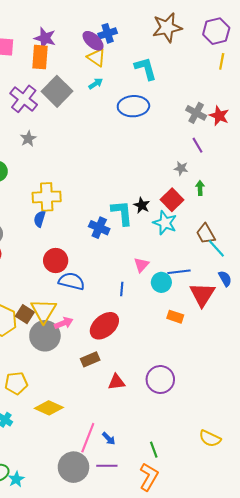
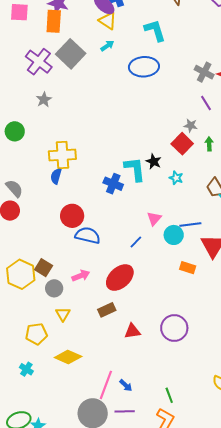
red square: (172, 200) -> (182, 144), moved
cyan star: (165, 223) -> (176, 178), size x0.6
blue line: (122, 289) -> (136, 242), turned 40
yellow triangle: (44, 311) -> (63, 314), moved, size x0.6
gray circle: (45, 336) -> (54, 288), moved, size x0.6

